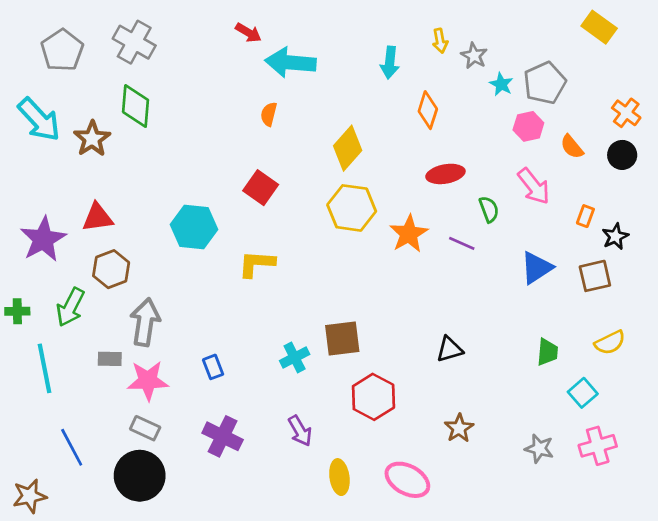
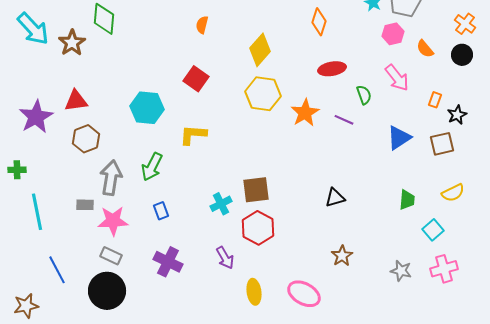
green arrow: (70, 307) -> (152, 167), moved
red hexagon: (373, 397) -> (258, 228), moved

